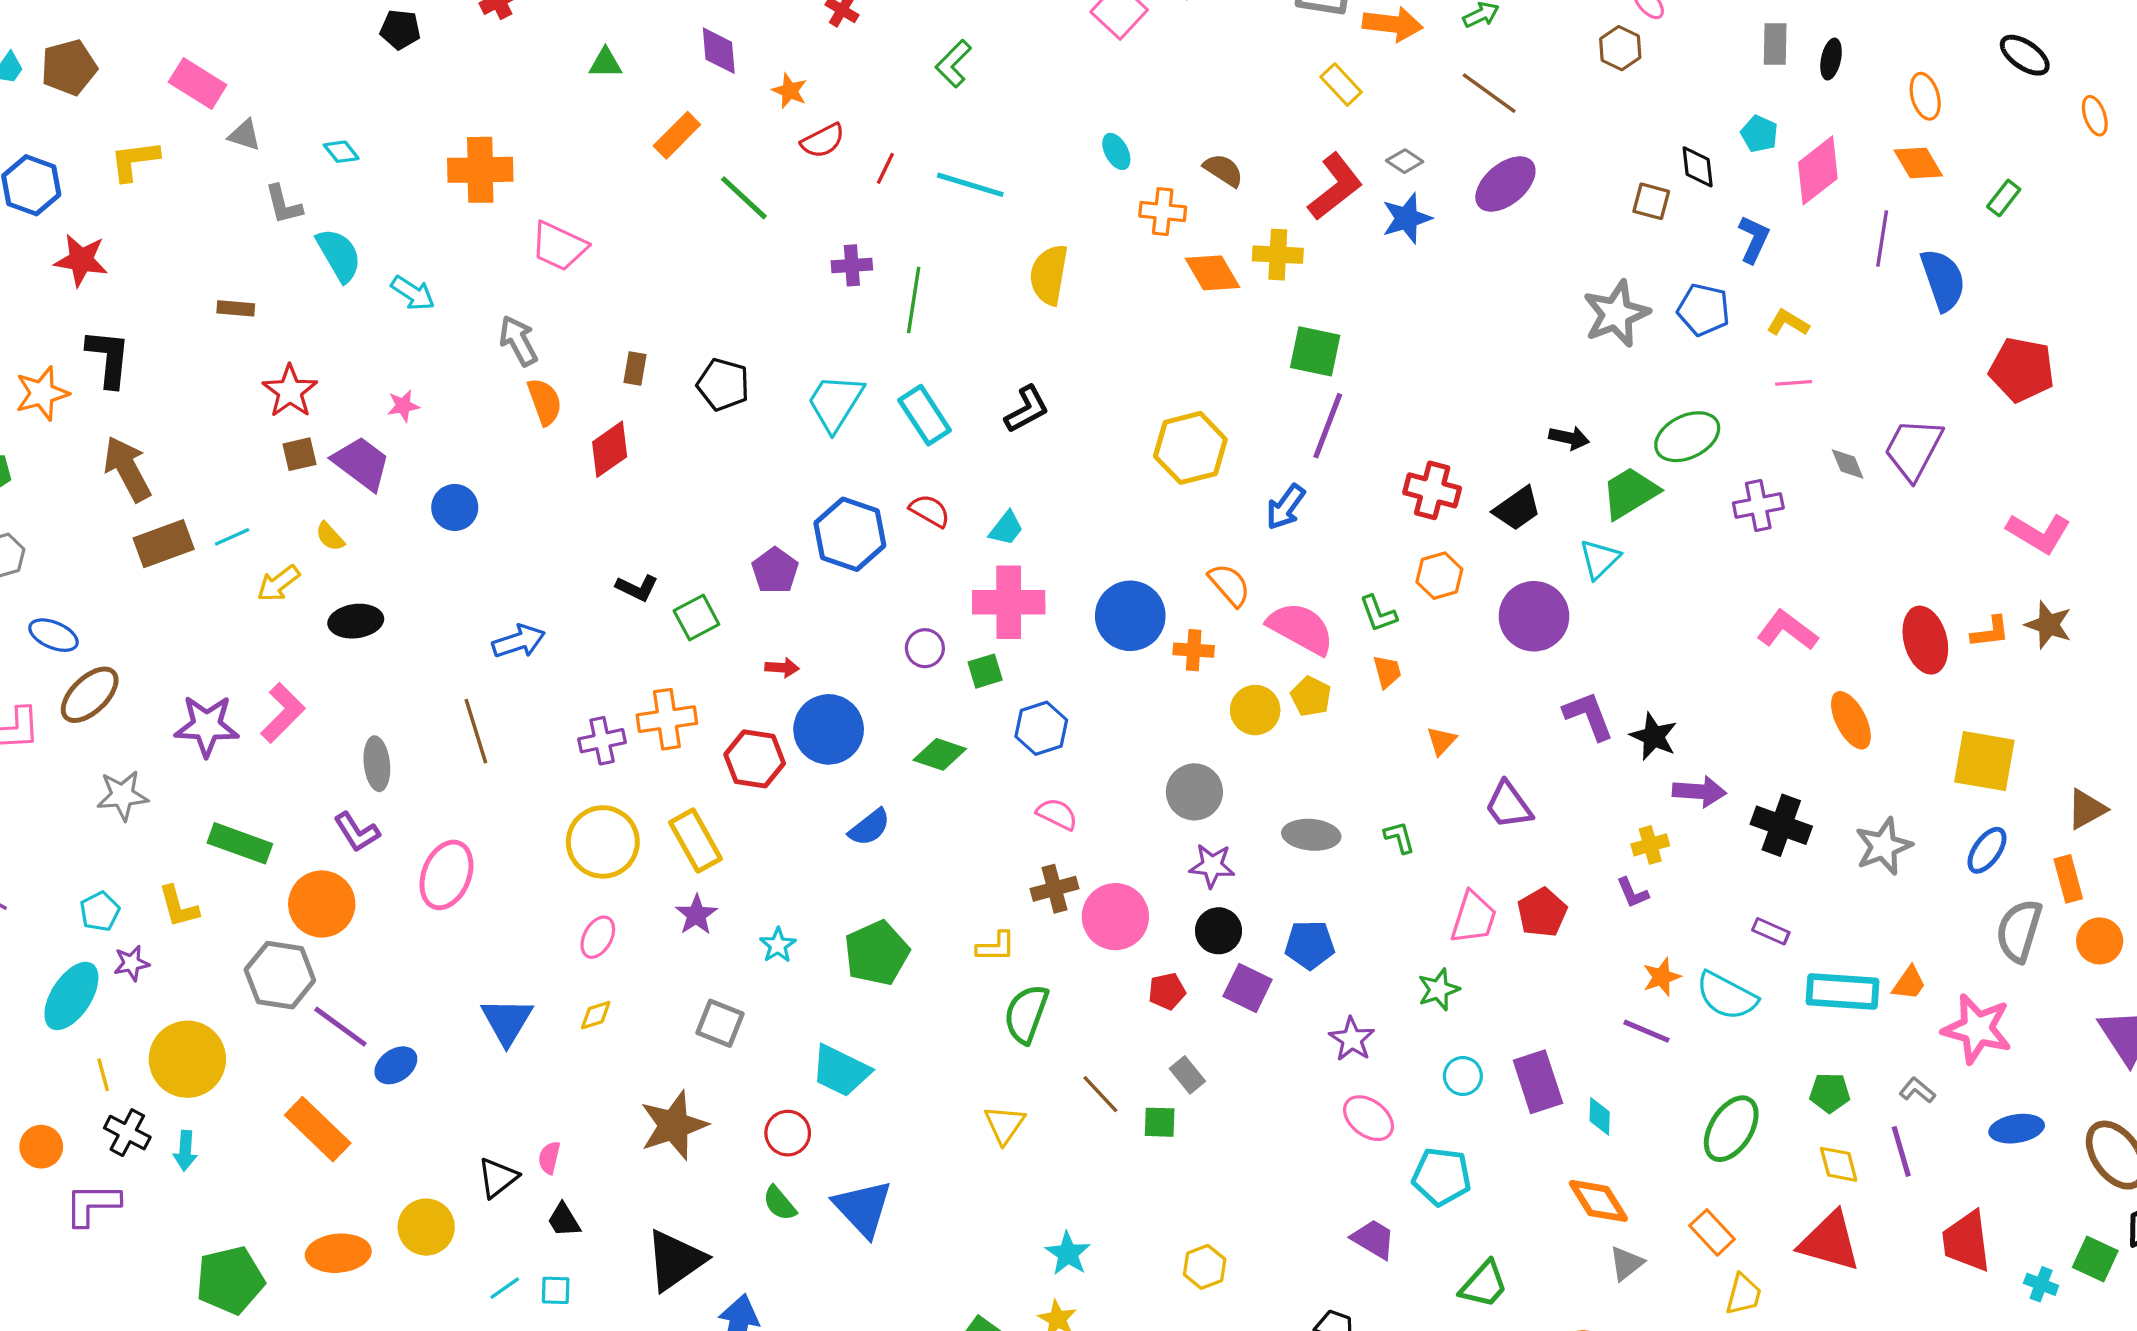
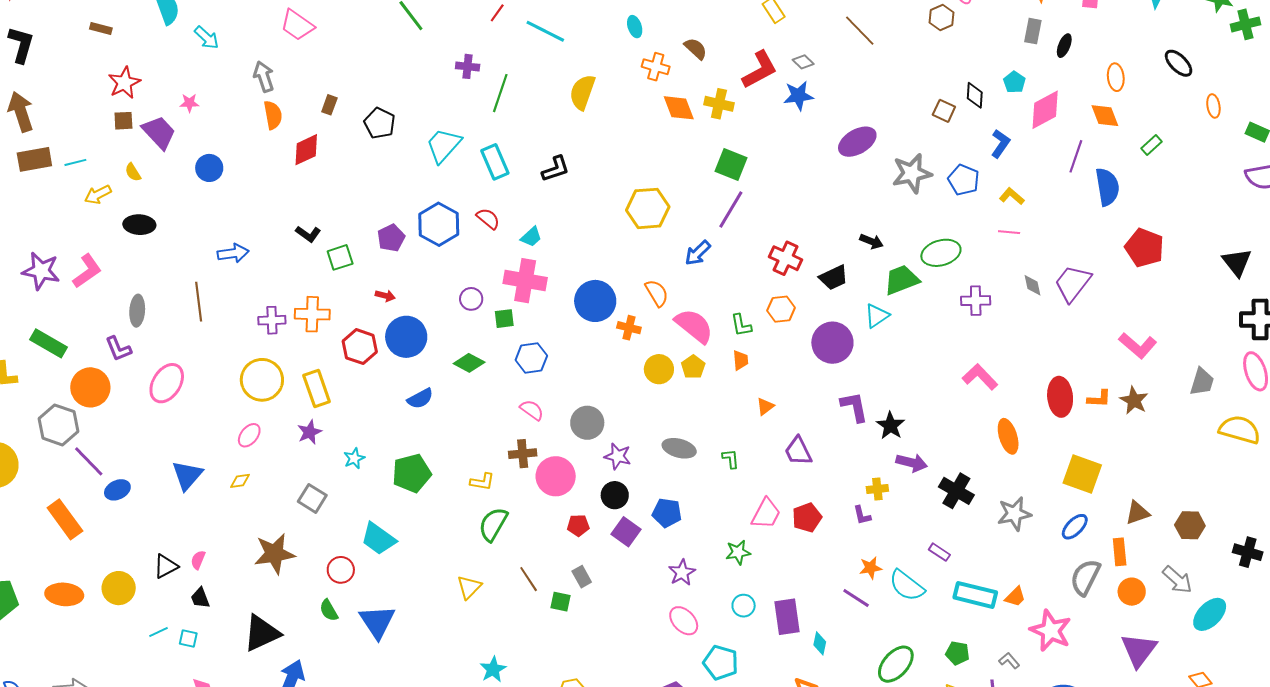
purple ellipse: (1505, 184) -> (857, 142), moved
gray circle: (1194, 792) -> (587, 423), moved

